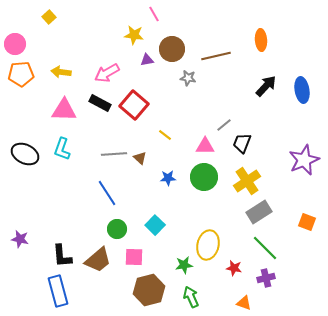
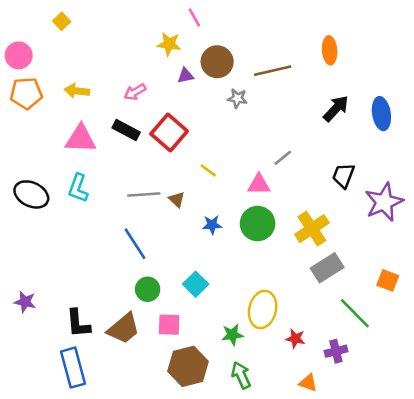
pink arrow: (107, 73) -> (135, 92), size x0.7
black trapezoid: (242, 143) -> (344, 175), moved
green line: (265, 248) -> (355, 313), moved

